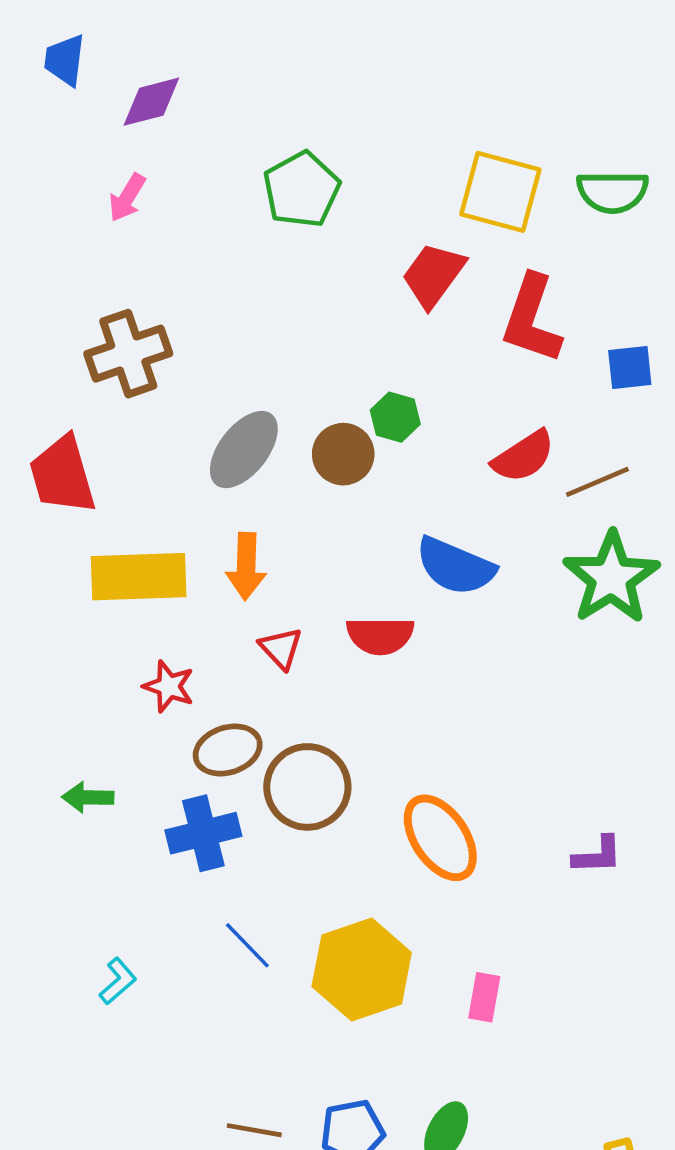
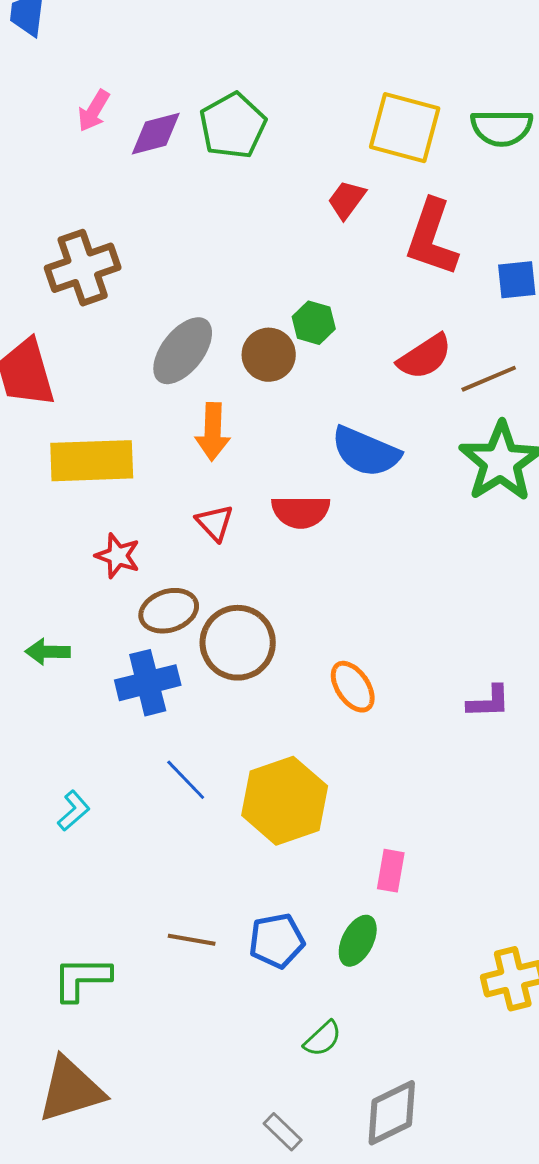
purple diamond: (151, 102) -> (156, 134), moved
pink arrow: (127, 198) -> (94, 111), moved
red trapezoid: (433, 275) -> (347, 200), size x0.7
orange arrow: (246, 566) -> (213, 432), moved
orange ellipse: (440, 838) -> (353, 687), size x0.7
pink rectangle: (484, 997) -> (391, 871), moved

